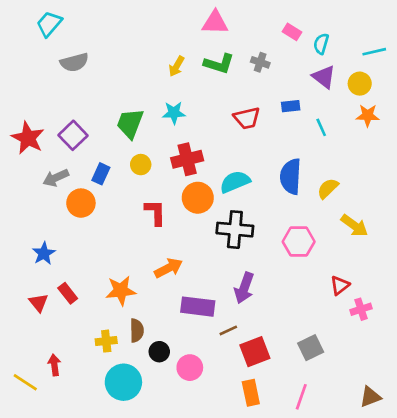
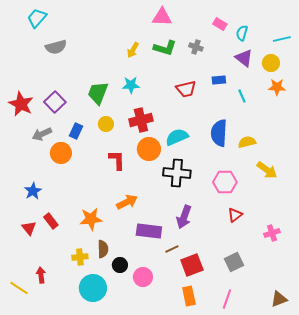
yellow semicircle: (328, 188) -> (247, 142), turned 30
red triangle: (340, 285) -> (235, 215), moved

